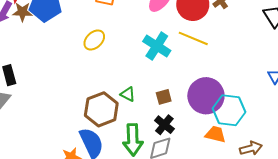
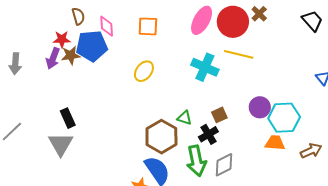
purple circle: (206, 96) -> (260, 107), size x0.6
black cross: (164, 125) -> (208, 134), moved, turned 30

